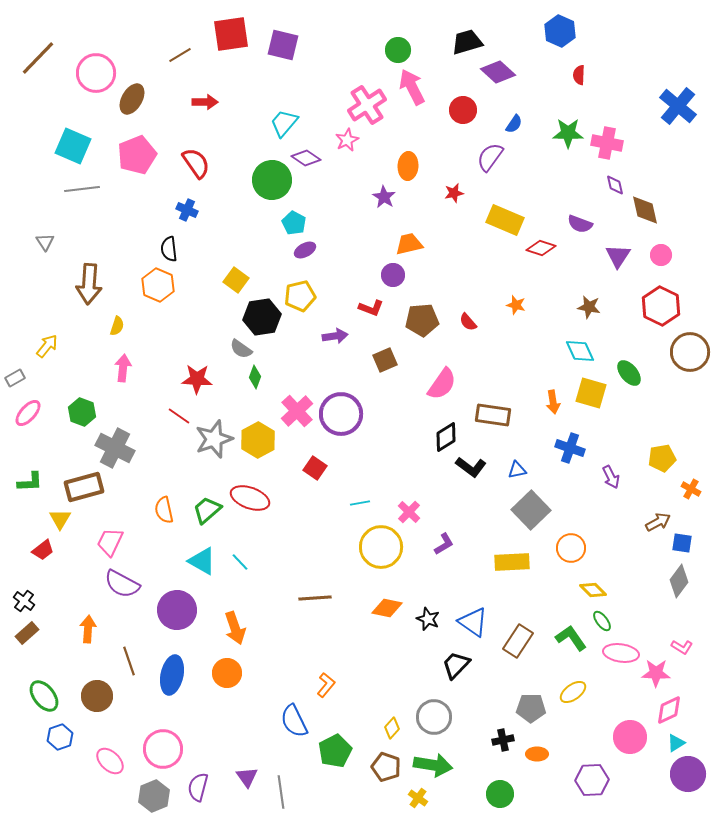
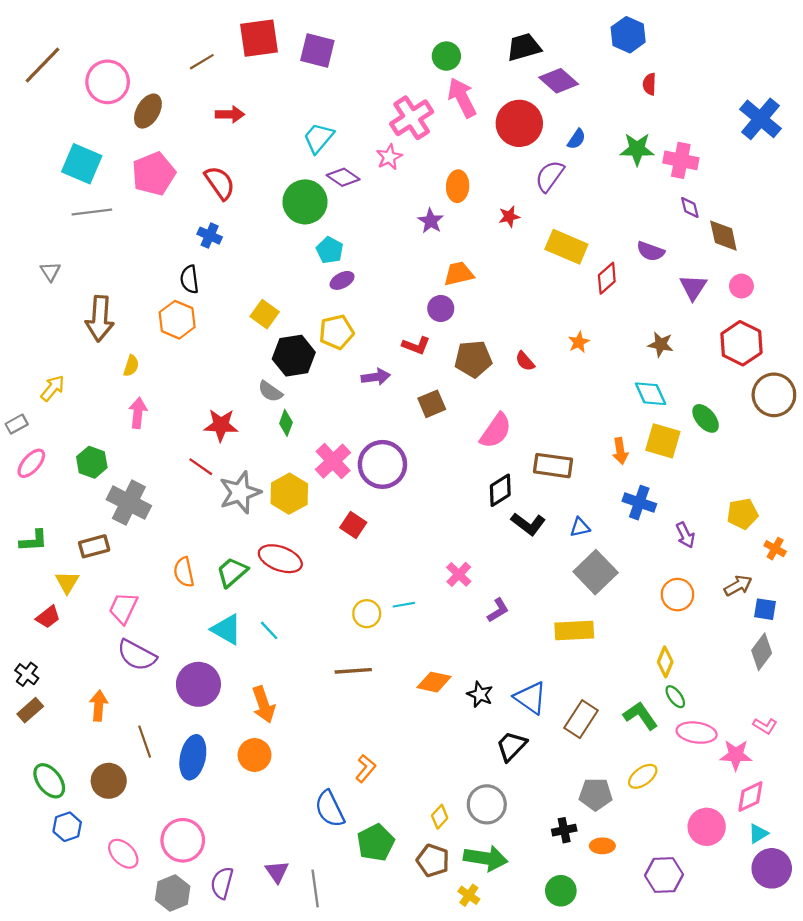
red circle: (463, 110) -> (519, 123), size x1.5
red diamond: (541, 248) -> (607, 278), turned -60
orange star: (516, 305) -> (579, 342), turned 30
brown rectangle: (84, 487) -> (94, 546), size x0.7
cyan line: (360, 503) -> (404, 605), moved
yellow circle: (381, 547) -> (367, 614), moved, size x0.6
orange circle: (571, 548) -> (677, 595), moved
yellow diamond: (593, 590) -> (665, 662), turned 68

